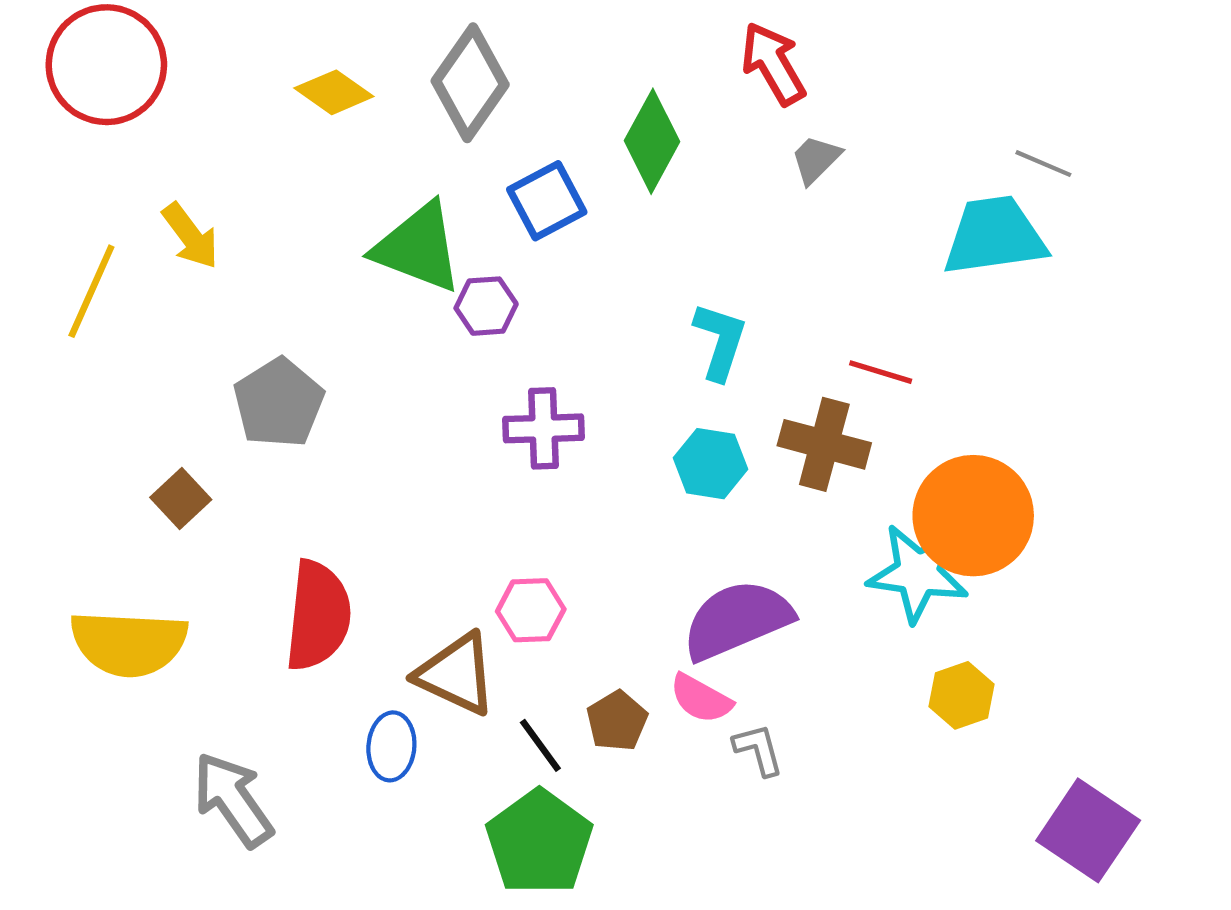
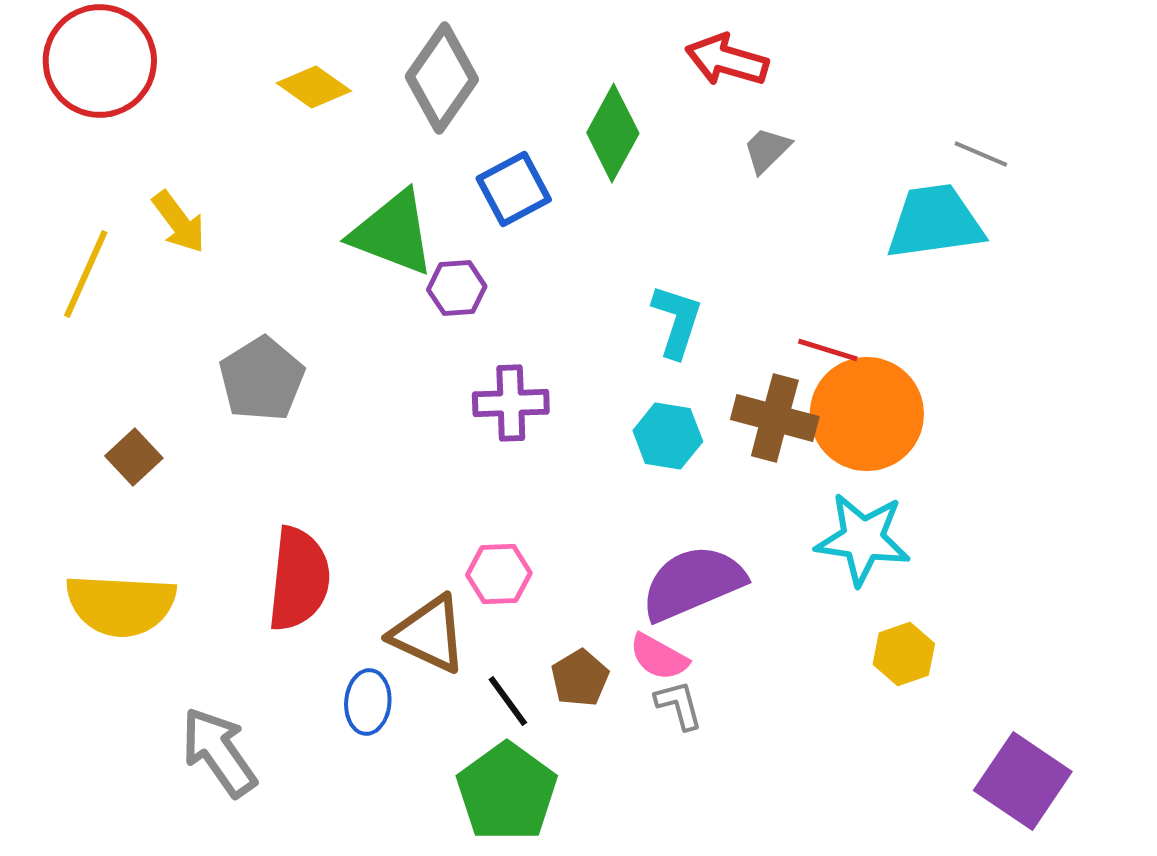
red arrow: (773, 64) -> (727, 60), turned -44
brown square: (181, 499) -> (134, 457), moved
orange circle: (973, 516) -> (867, 414), moved
gray L-shape: (758, 750) -> (679, 705), moved

